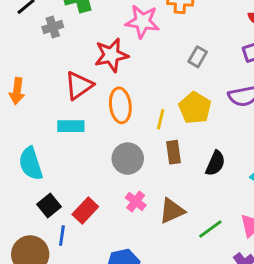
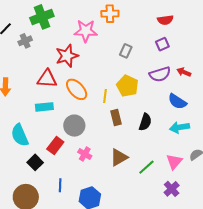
red triangle: (79, 86) -> (47, 79), turned 45
orange ellipse: (120, 105) -> (77, 89), turned -30
gray circle: (128, 159) -> (74, 126), moved
pink cross: (136, 201) -> (85, 154), moved
red rectangle: (85, 210) -> (55, 145), moved
blue line: (62, 236) -> (60, 185), moved

